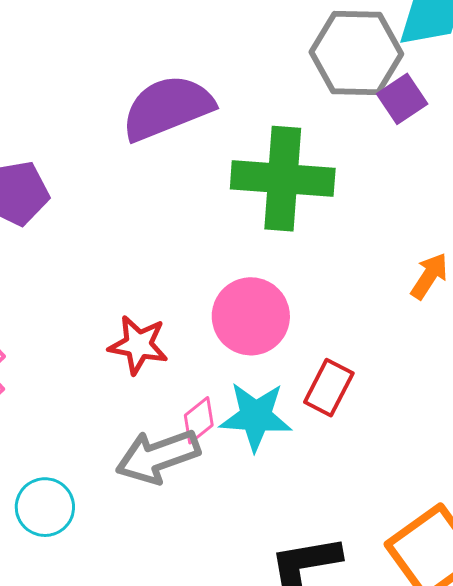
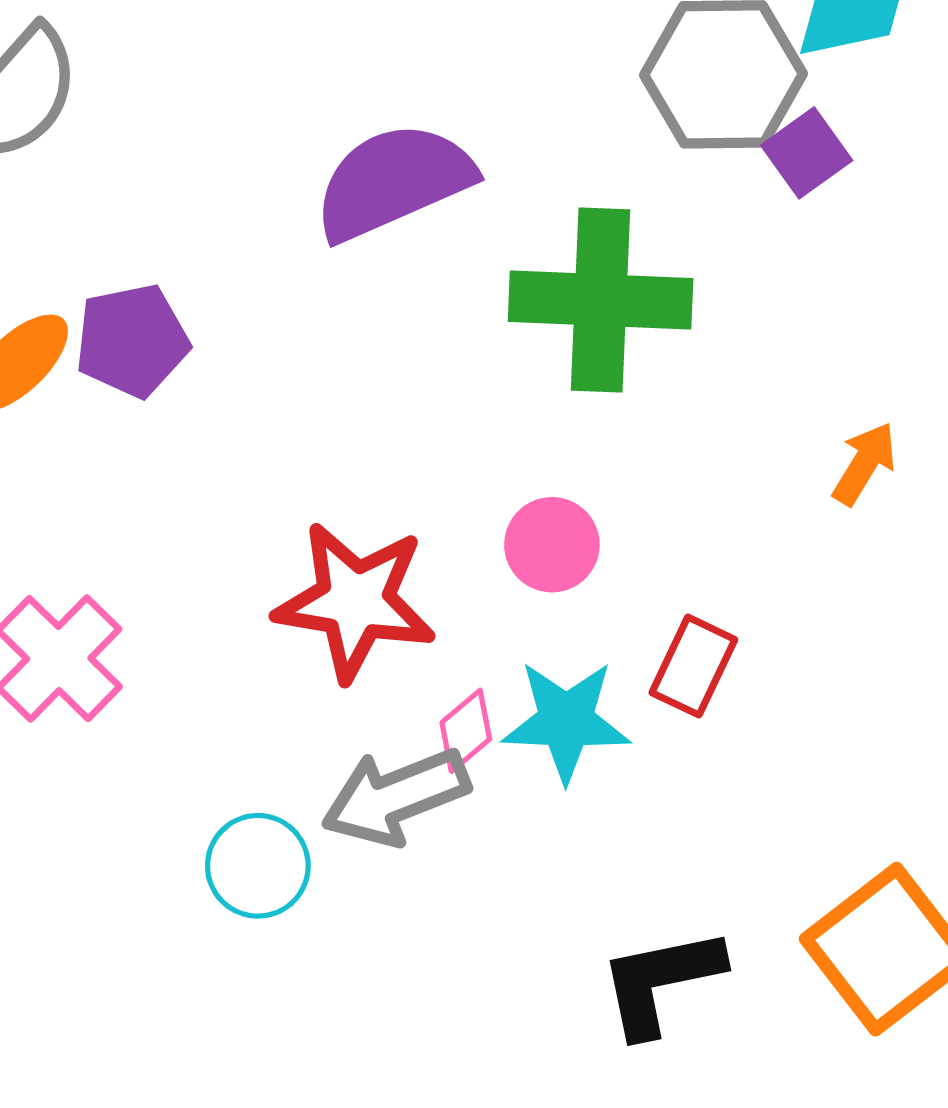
pink circle: (251, 316) -> (552, 545), size x0.7
red star: (138, 345) -> (355, 601), size x1.5
cyan circle: (45, 507) -> (258, 866), moved

